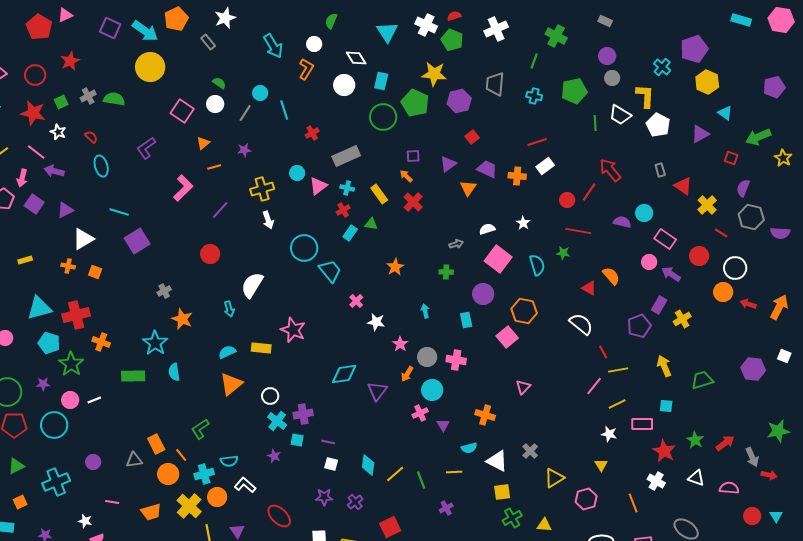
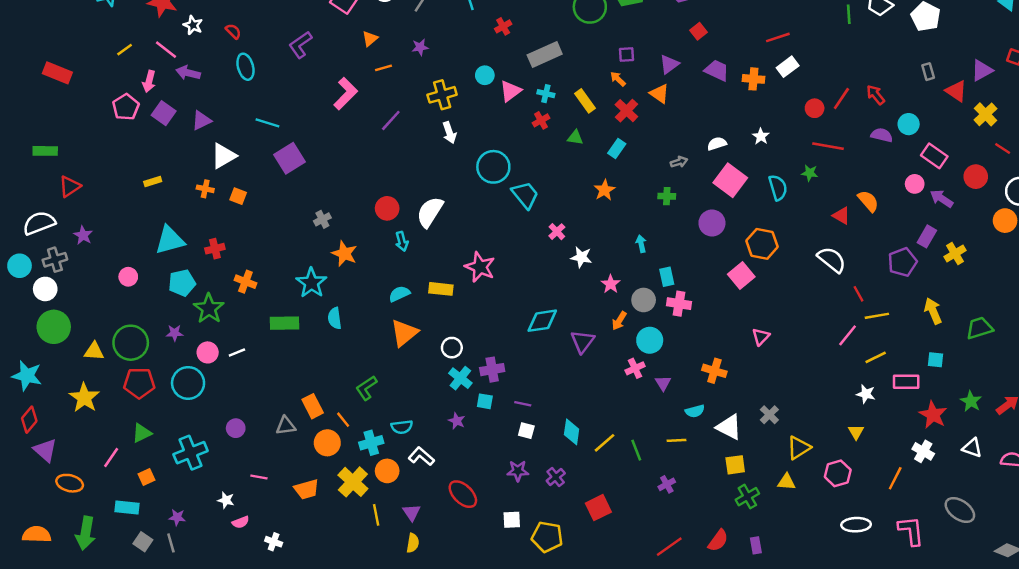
purple triangle: (700, 134) -> (982, 70), moved
red arrow: (610, 170) -> (876, 95), moved, size x0.7
orange triangle: (468, 188) -> (659, 94), moved, turned -30
cyan rectangle: (350, 233) -> (617, 149), moved
red circle: (210, 254) -> (387, 208), moved
red cross: (76, 315) -> (215, 249), size x0.6
cyan rectangle: (466, 320) -> (667, 277), moved
cyan pentagon: (49, 343) -> (182, 283), turned -30
orange line: (633, 503) -> (895, 478), turned 48
yellow triangle: (544, 525) -> (786, 482), moved

